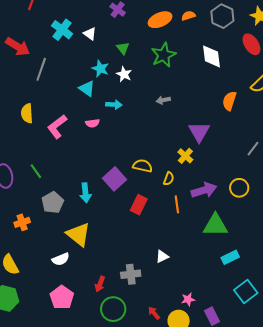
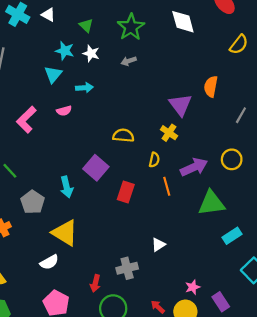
cyan triangle: (87, 89) -> (53, 74), turned 42
gray arrow: (163, 100) -> (129, 61), moved
orange semicircle: (229, 101) -> (211, 87), moved
yellow semicircle: (143, 166) -> (123, 135), moved

